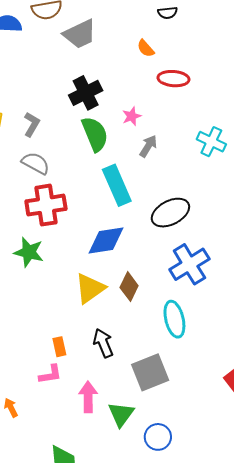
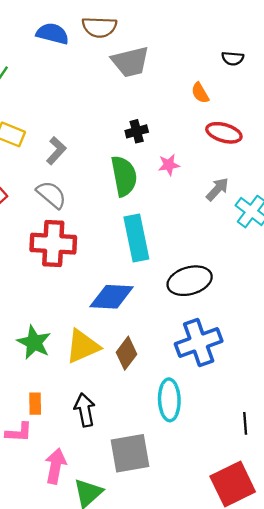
black cross: (86, 93) -> (137, 131), moved, size x0.6
gray arrow: (148, 146) -> (217, 189), moved
green star: (29, 252) -> (34, 342), moved

